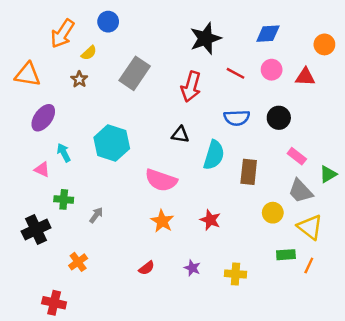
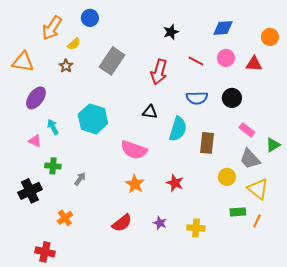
black star: (205, 38) -> (171, 32), size x0.6
red semicircle: (147, 268) -> (122, 223), size x1.5

